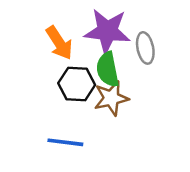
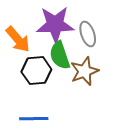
brown star: (111, 98) -> (85, 71), moved

